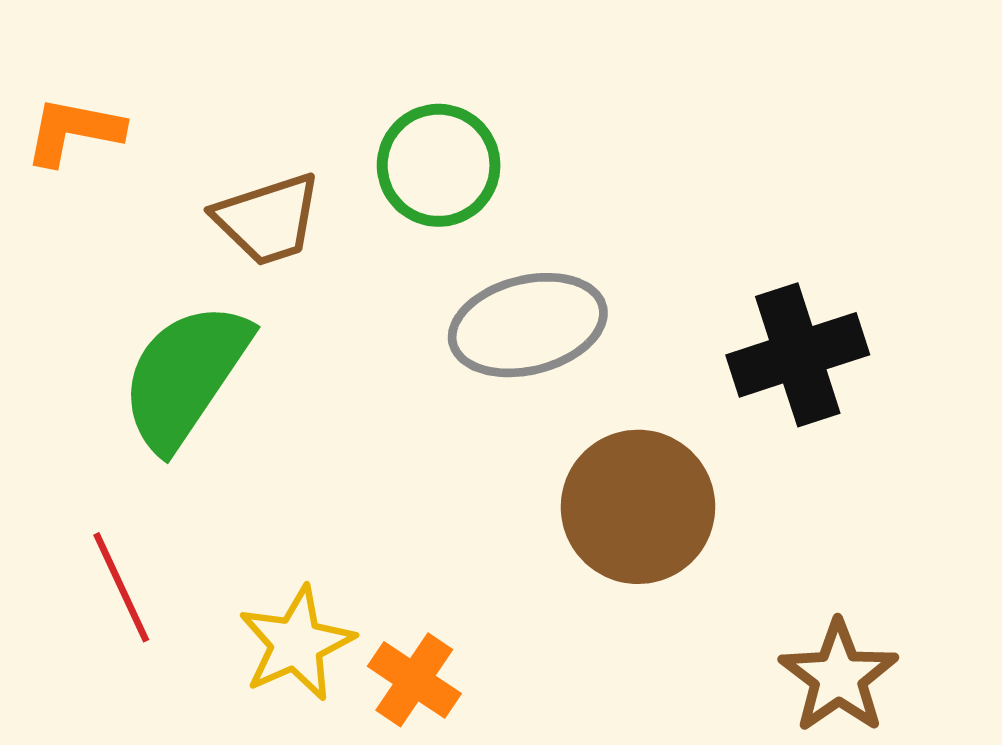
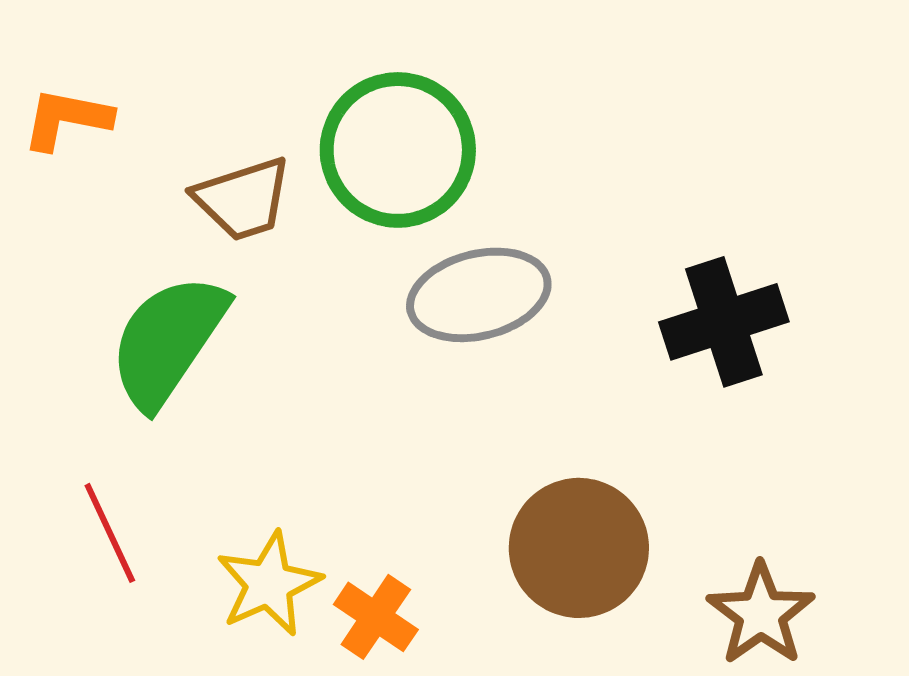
green circle: (439, 165) -> (398, 150), size x1.4
brown circle: (638, 507) -> (579, 548), moved

